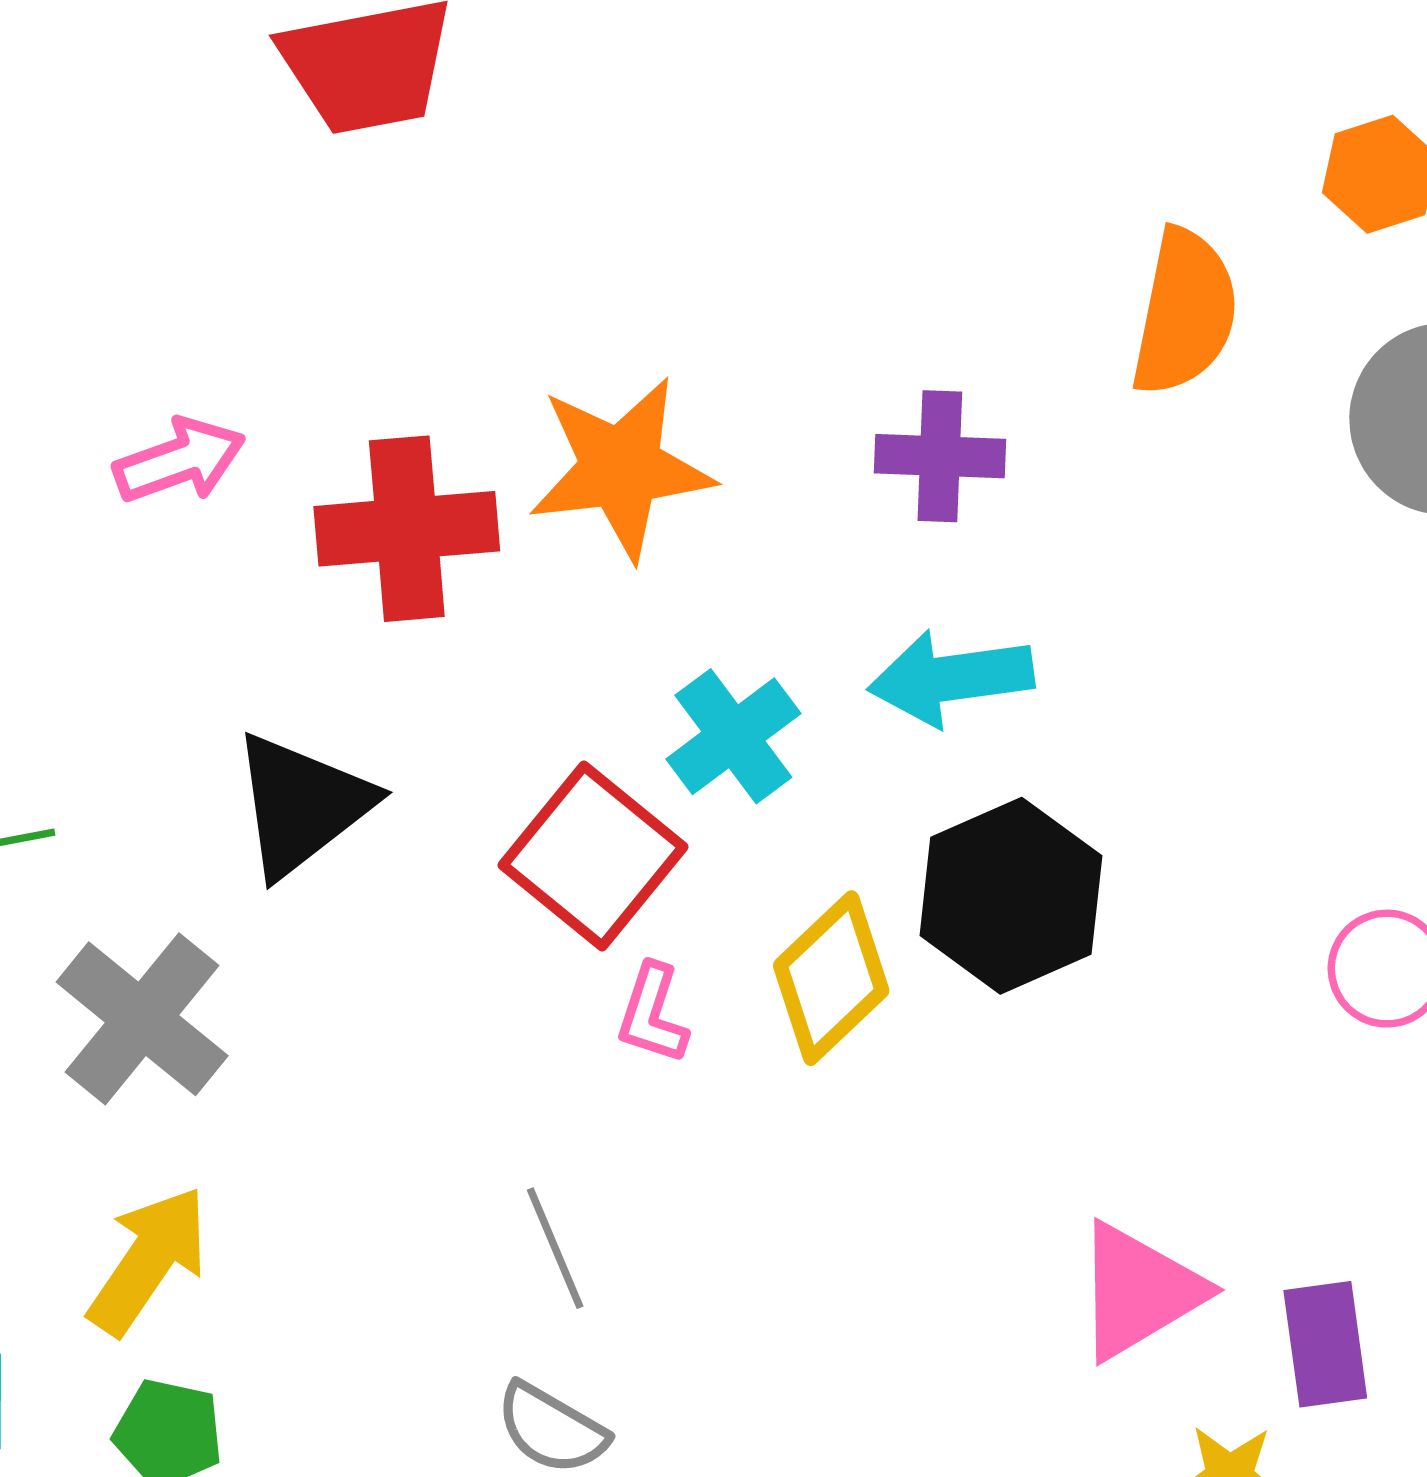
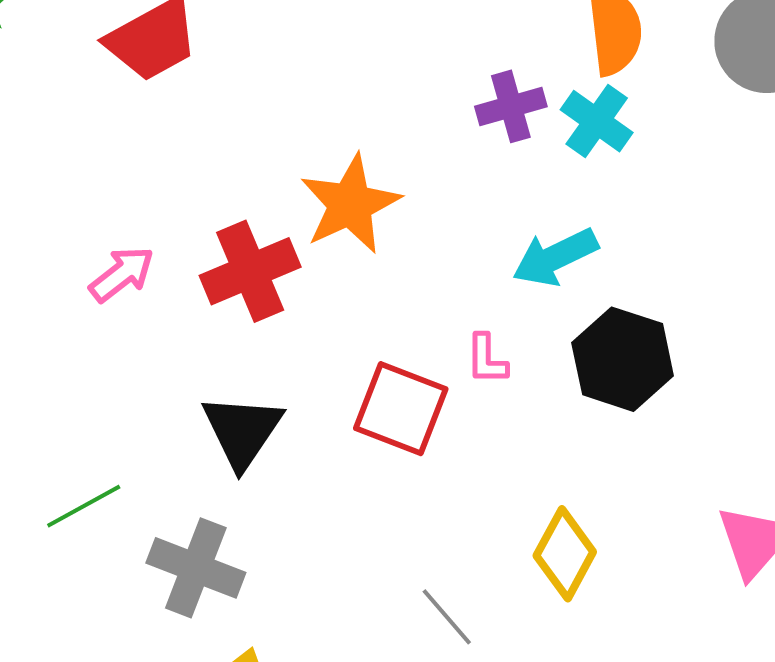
purple cross: (940, 456) -> (511, 106), moved
cyan cross: (733, 736) -> (597, 121), moved
yellow diamond: (831, 978) -> (565, 554), moved
pink L-shape: (652, 1014) -> (487, 359), moved

